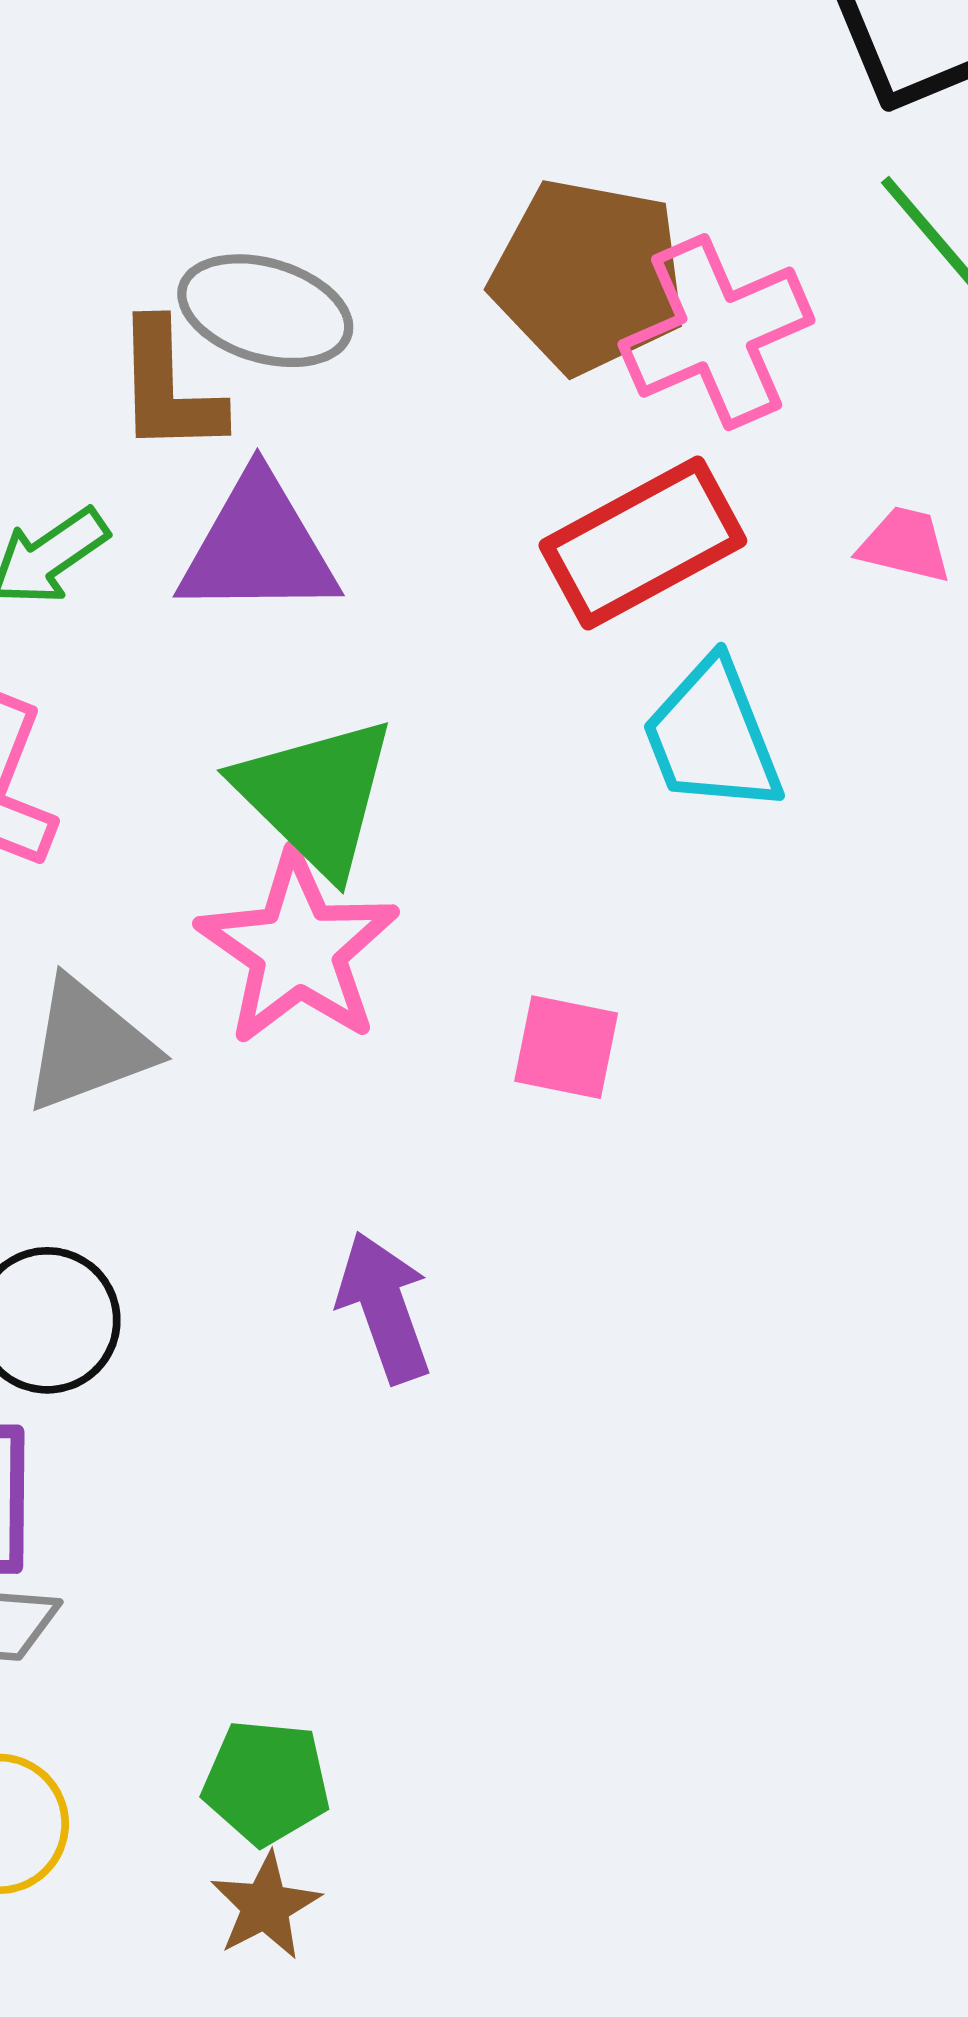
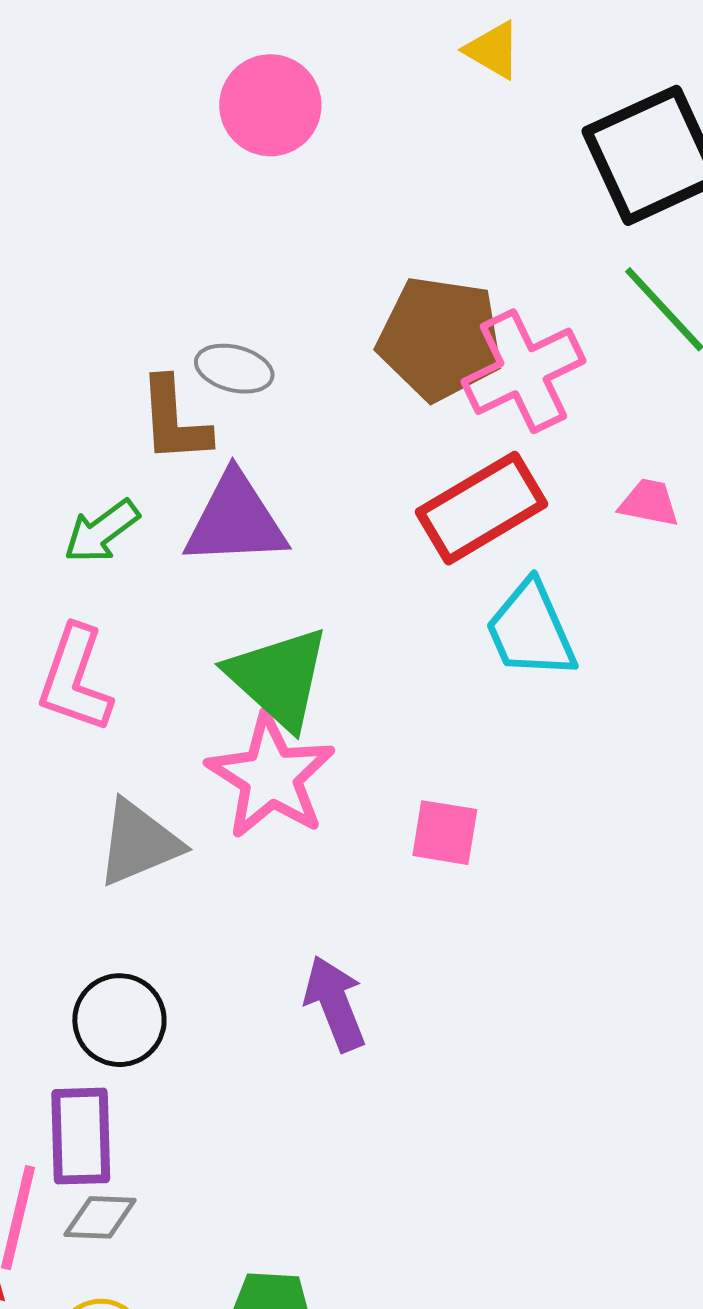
gray ellipse: (265, 311) -> (234, 369), size x0.7

